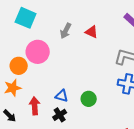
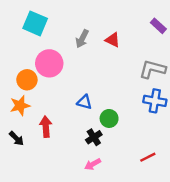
blue triangle: (62, 96) -> (84, 102), moved
black cross: (60, 115) -> (94, 137), moved

